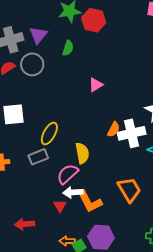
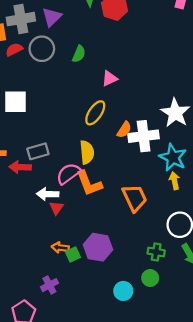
green semicircle: (68, 48) -> (79, 54), moved
yellow ellipse: (49, 133) -> (95, 113), moved
white arrow: (73, 192) -> (48, 194), moved
orange L-shape: (90, 202) -> (89, 183), moved
red arrow: (25, 224) -> (20, 167), moved

